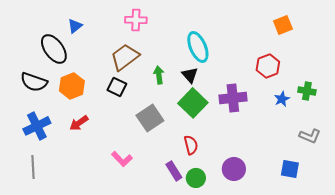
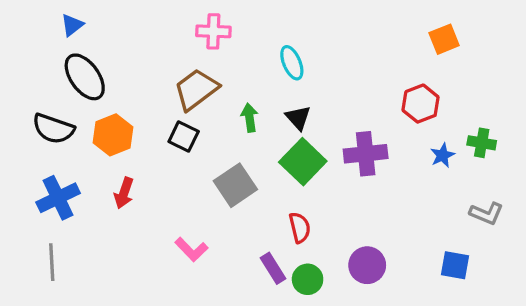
blue triangle: (75, 26) -> (72, 25), moved
cyan ellipse: (198, 47) -> (292, 63), moved, size x0.7
red arrow: (79, 123) -> (124, 193), turned -36

